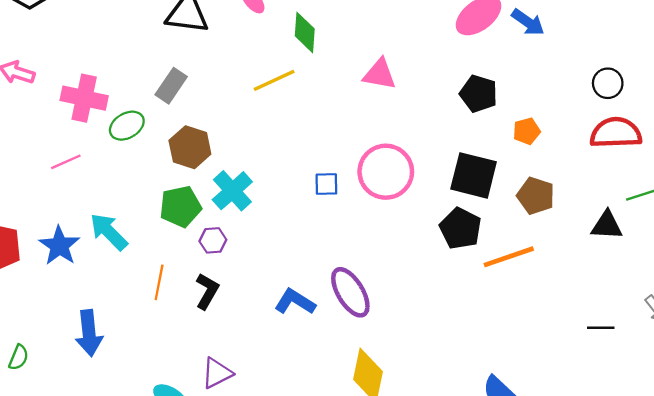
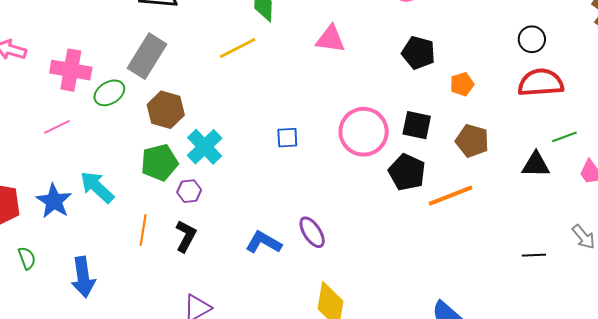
gray rectangle: (171, 86) -> (147, 56), size x1.4
pink circle: (386, 172) -> (364, 132), moved
black square: (474, 175) -> (417, 125), size x0.7
purple ellipse: (350, 292) -> (312, 232), size x0.7
green semicircle: (19, 357) -> (27, 258), moved, turned -40

